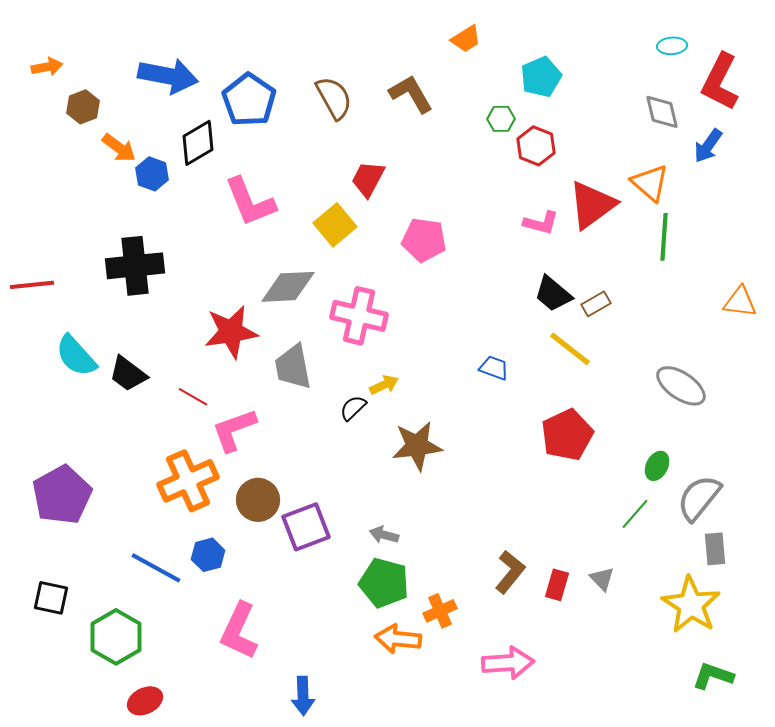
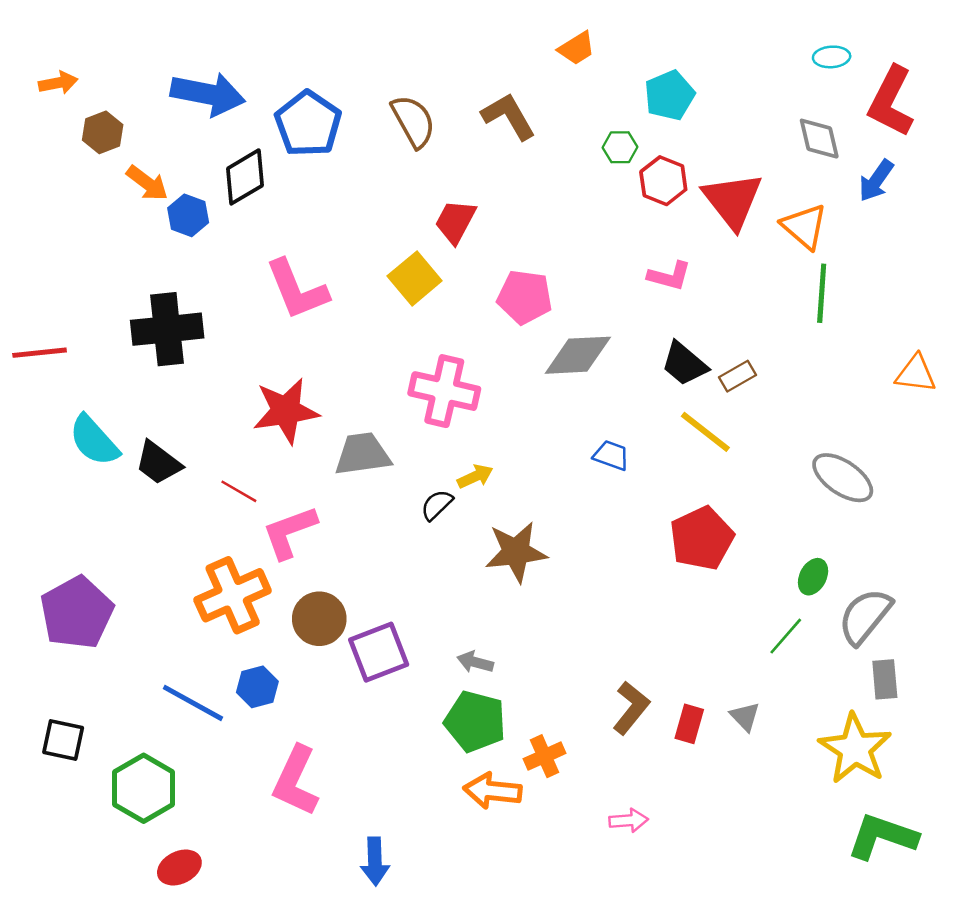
pink L-shape: (250, 202) -> (297, 290), moved
red triangle: (592, 205) -> (733, 200), moved, turned -32
gray diamond: (288, 287) -> (578, 355), moved
gray trapezoid: (293, 367) -> (363, 454), turned 93
pink arrow: (508, 663) -> (629, 820), size x0.6
green L-shape: (713, 676) -> (882, 837), size x1.4

